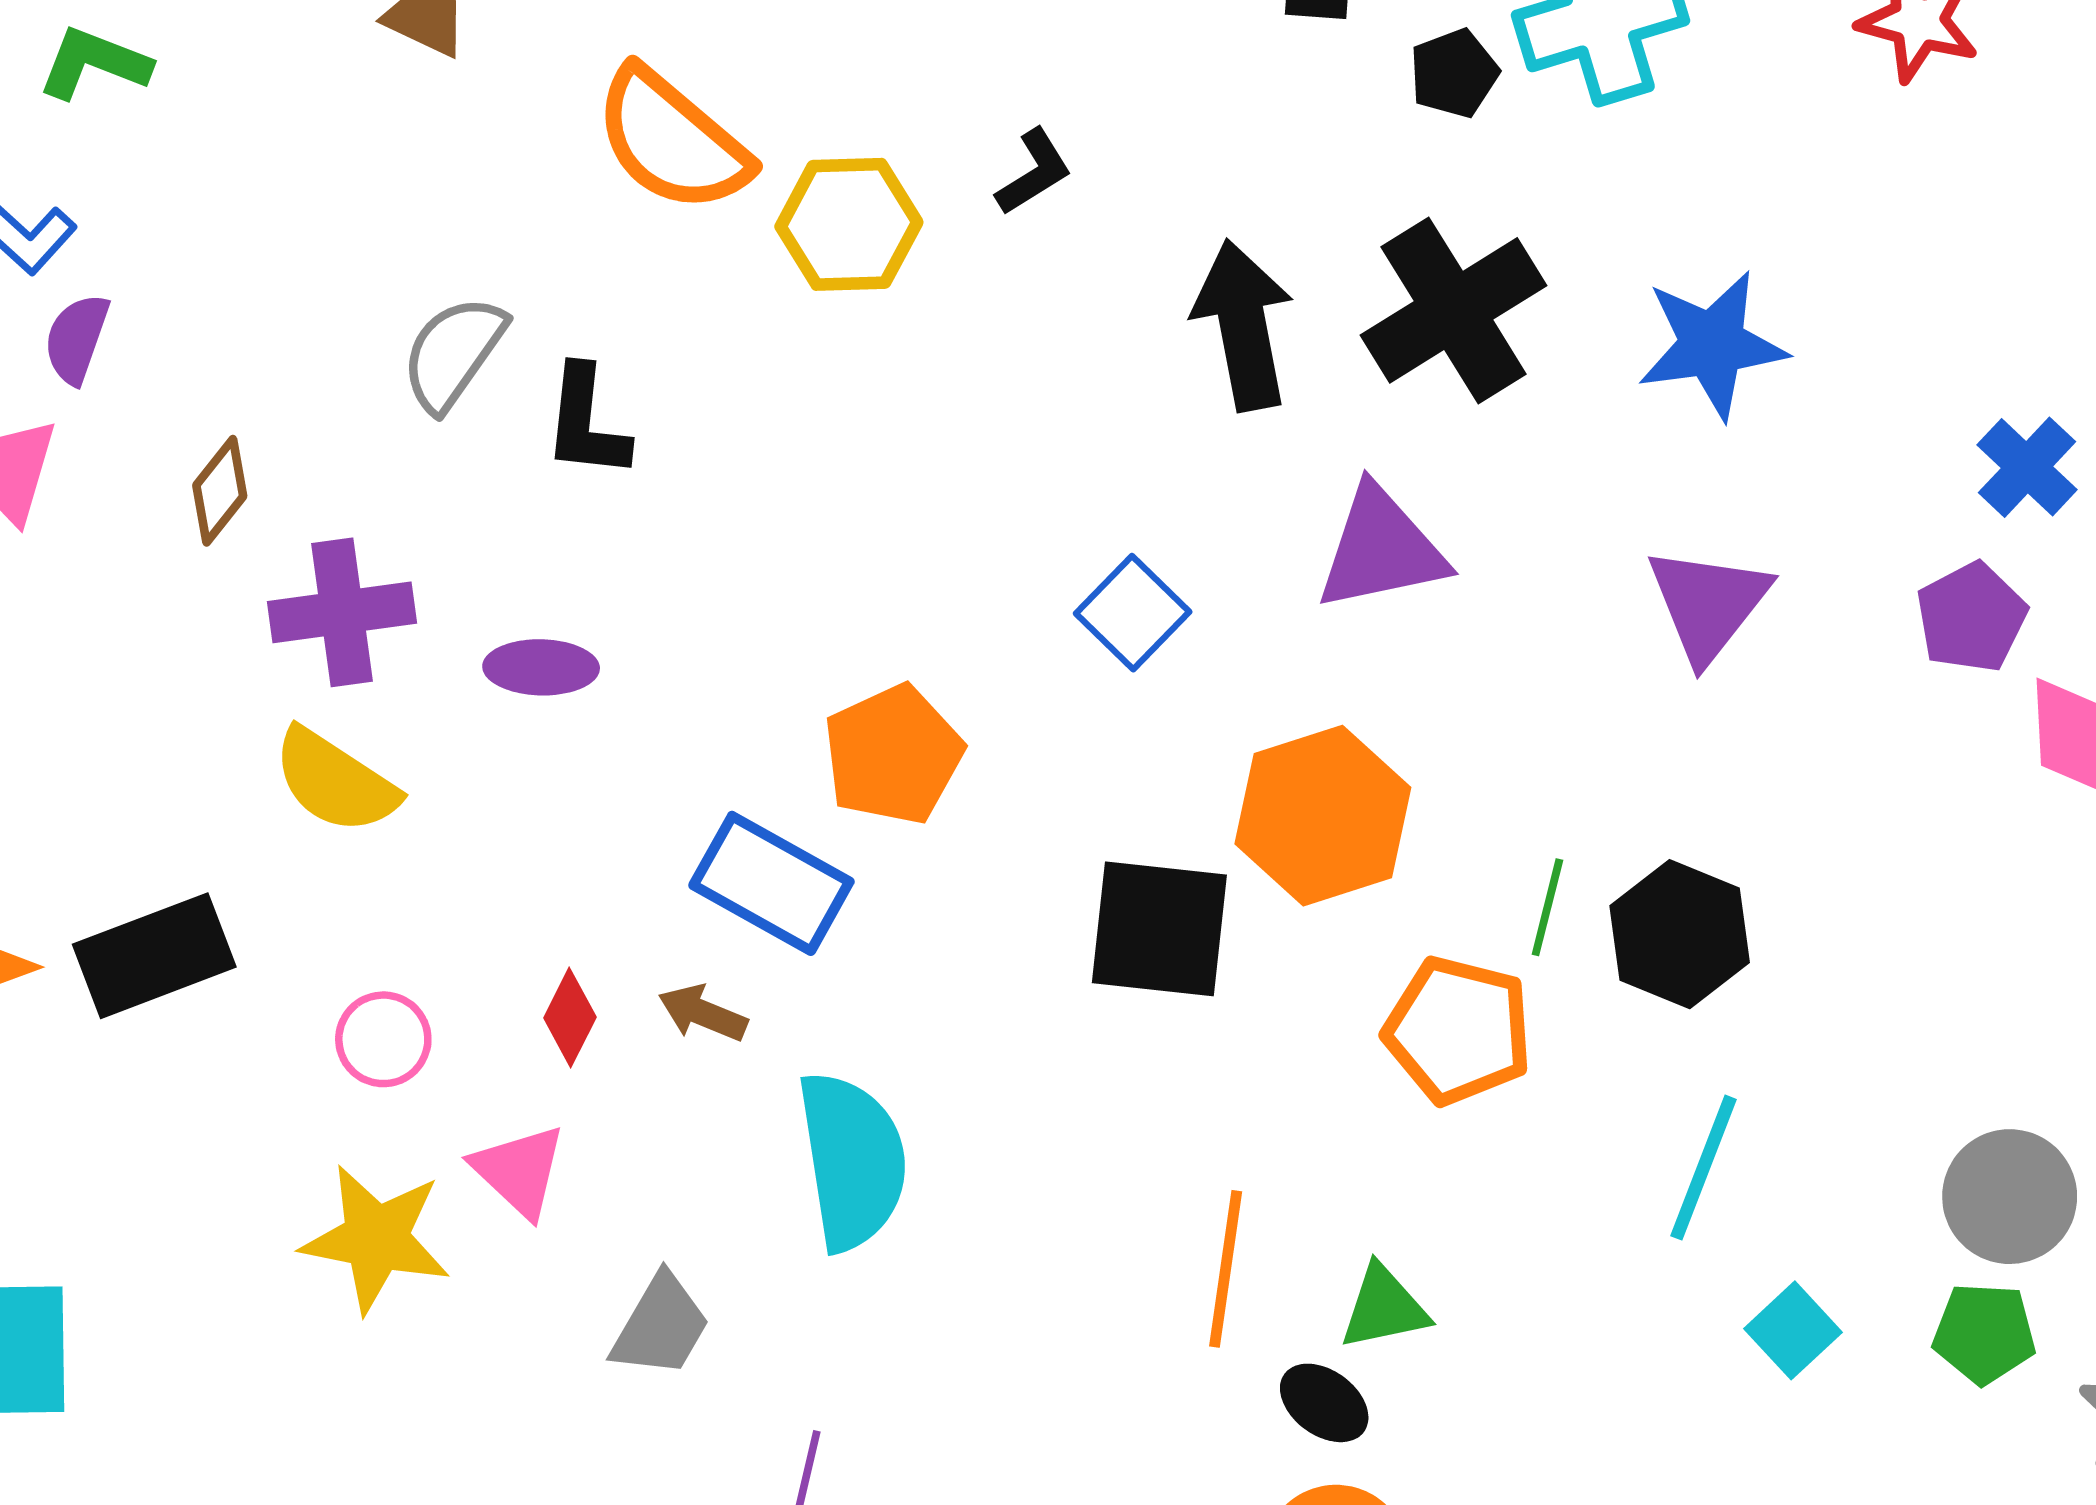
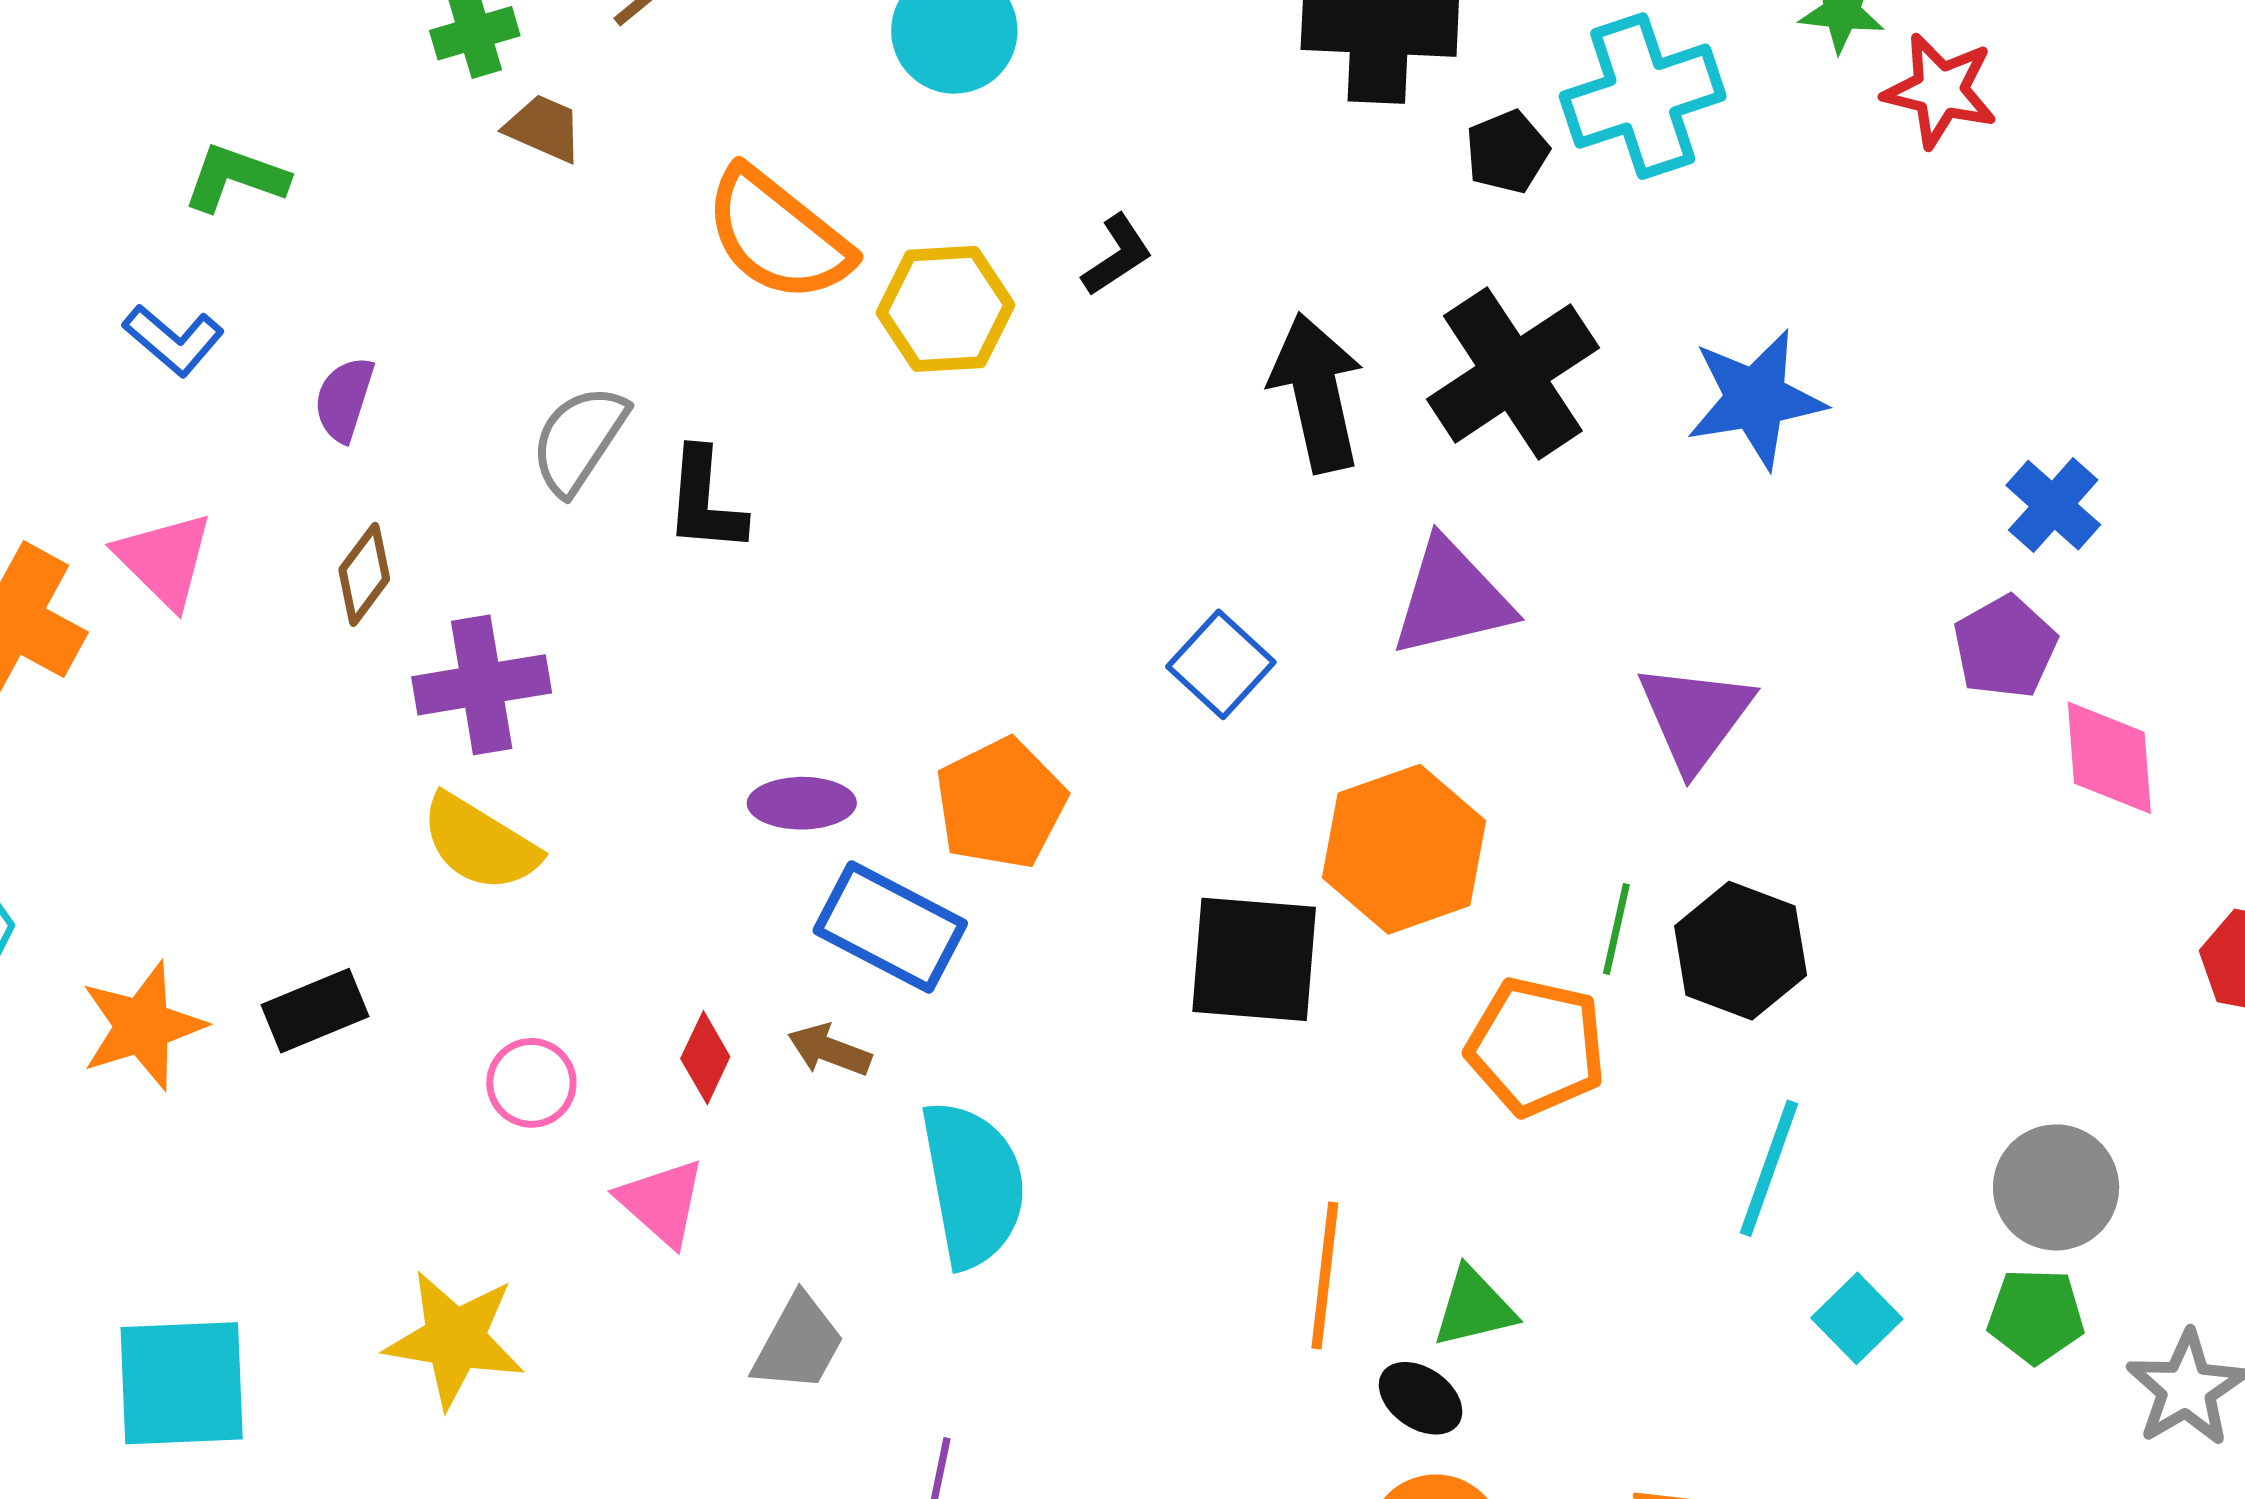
purple semicircle: (77, 339) -> (344, 399), moved
purple triangle: (1708, 604) -> (1695, 717), moved
purple ellipse: (541, 667) -> (802, 803), moved
black rectangle: (154, 956) -> (315, 1011), size x0.7
yellow star: (376, 1239) -> (455, 1339), moved

